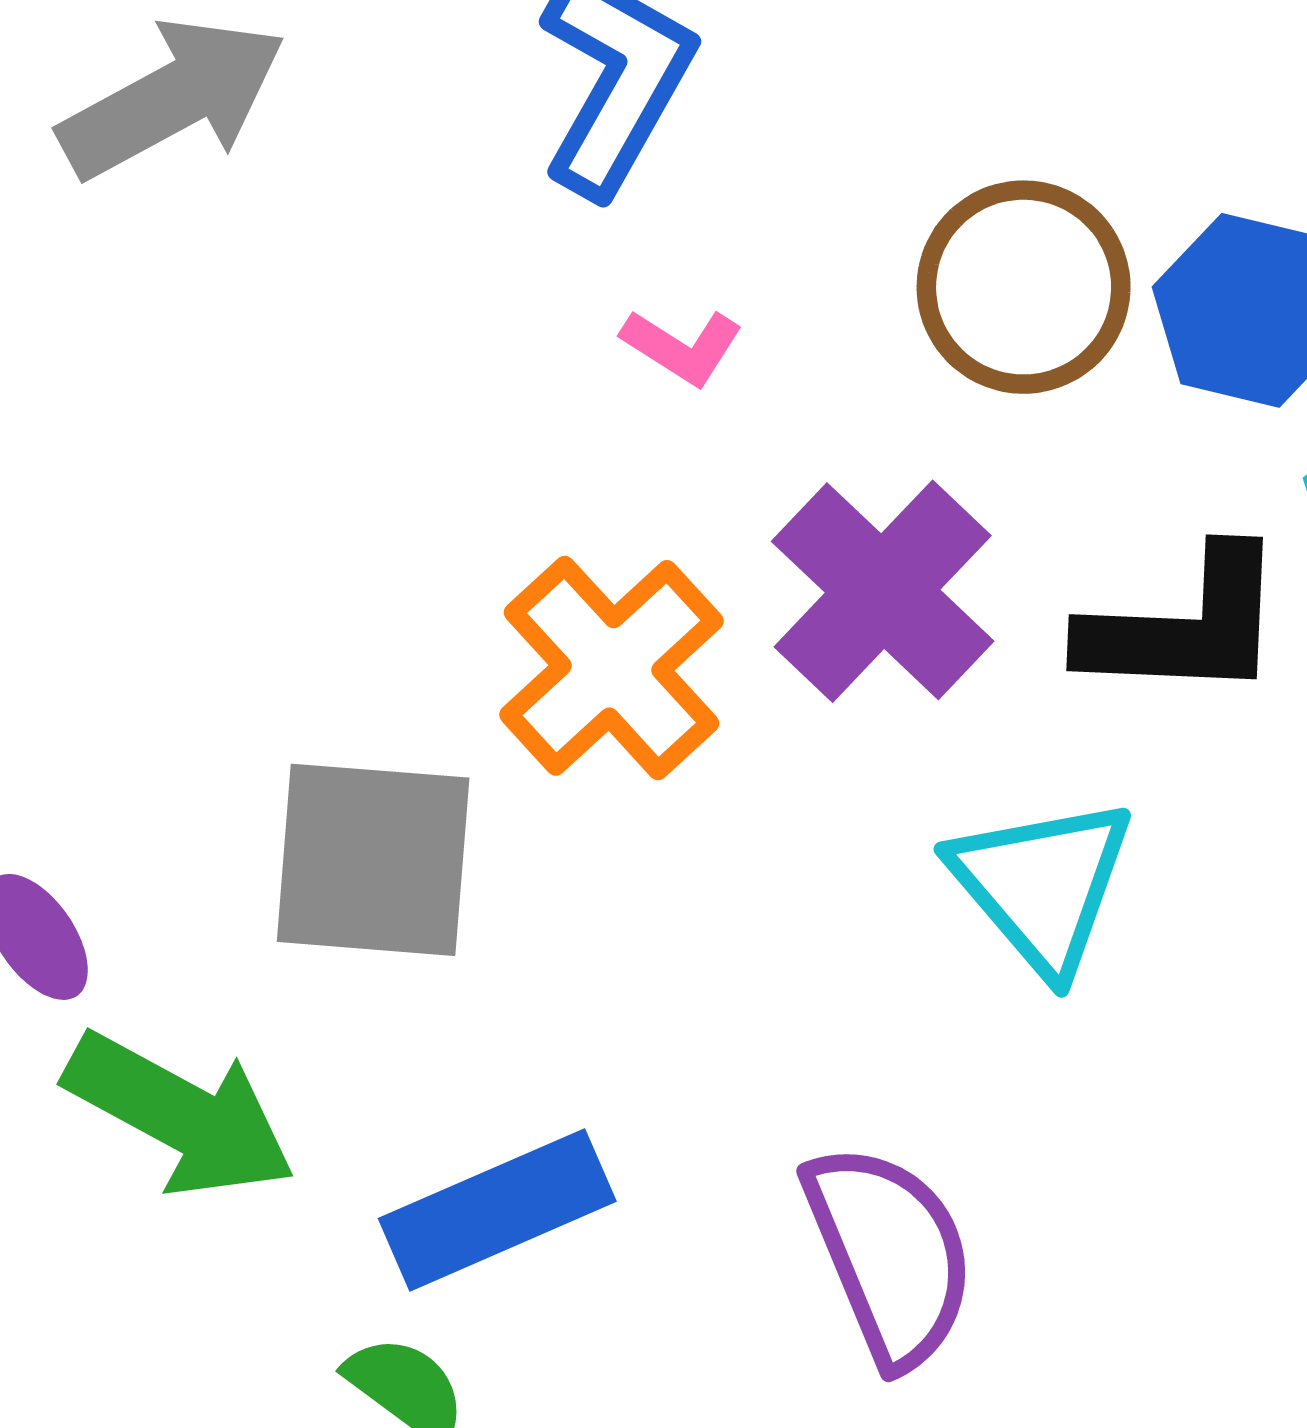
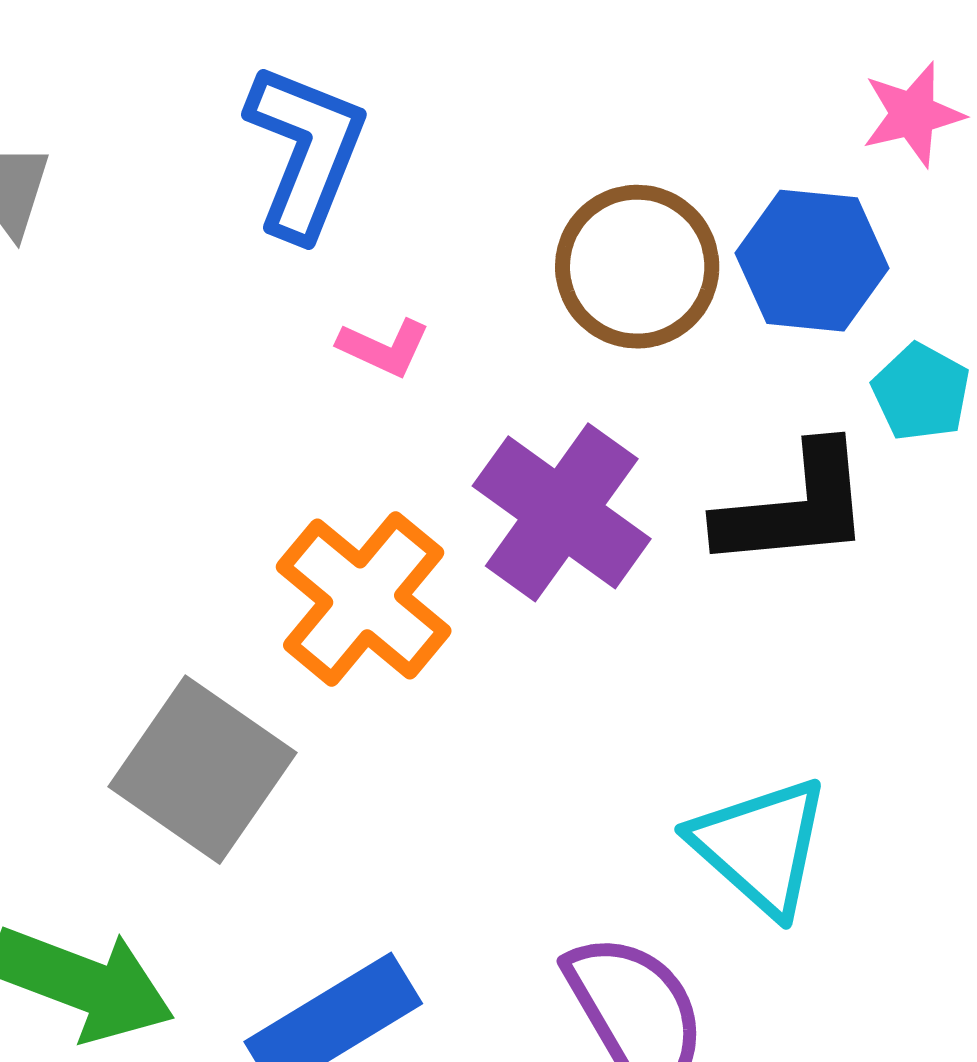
gray square: (373, 860) -> (202, 770), turned 38
cyan triangle: (1042, 885) -> (760, 846), moved

